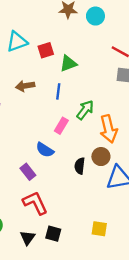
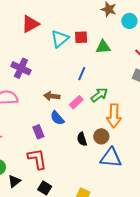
cyan triangle: (17, 42) -> (60, 39), moved, turned -36
green triangle: (68, 63) -> (103, 47), moved
brown arrow: (25, 86) -> (52, 96), moved
black semicircle: (80, 166) -> (82, 139), turned -40
black triangle: (28, 238) -> (14, 181), moved

